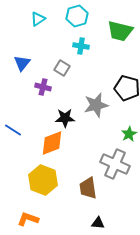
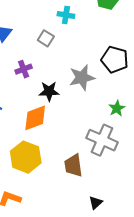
purple cross: (43, 87) -> (24, 69), moved, turned -35
black triangle: (98, 223) -> (96, 203), moved, turned -48

